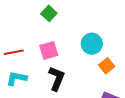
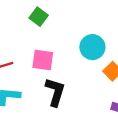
pink square: (49, 50) -> (43, 60), turned 30

